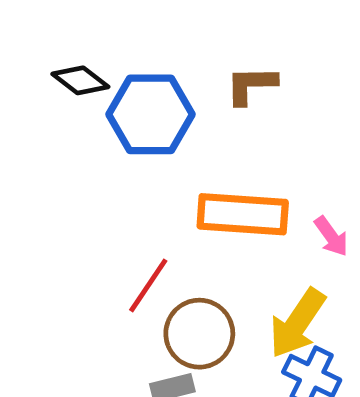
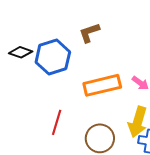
red line: (148, 285) -> (57, 122), moved

